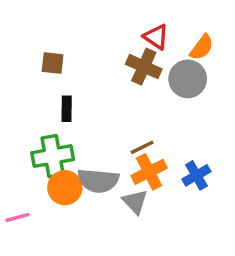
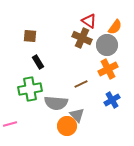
black rectangle: (67, 109) -> (38, 62), turned -32
orange cross: (149, 172) -> (108, 69), moved
orange circle: (65, 188) -> (67, 126), moved

